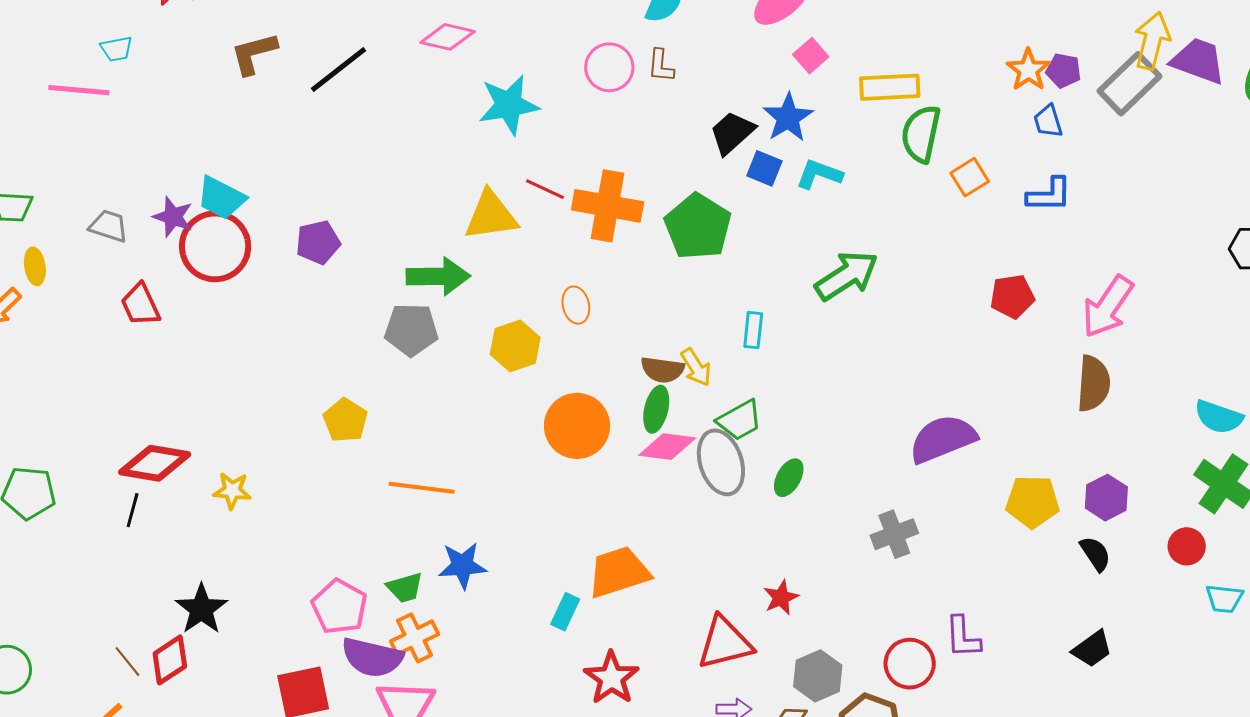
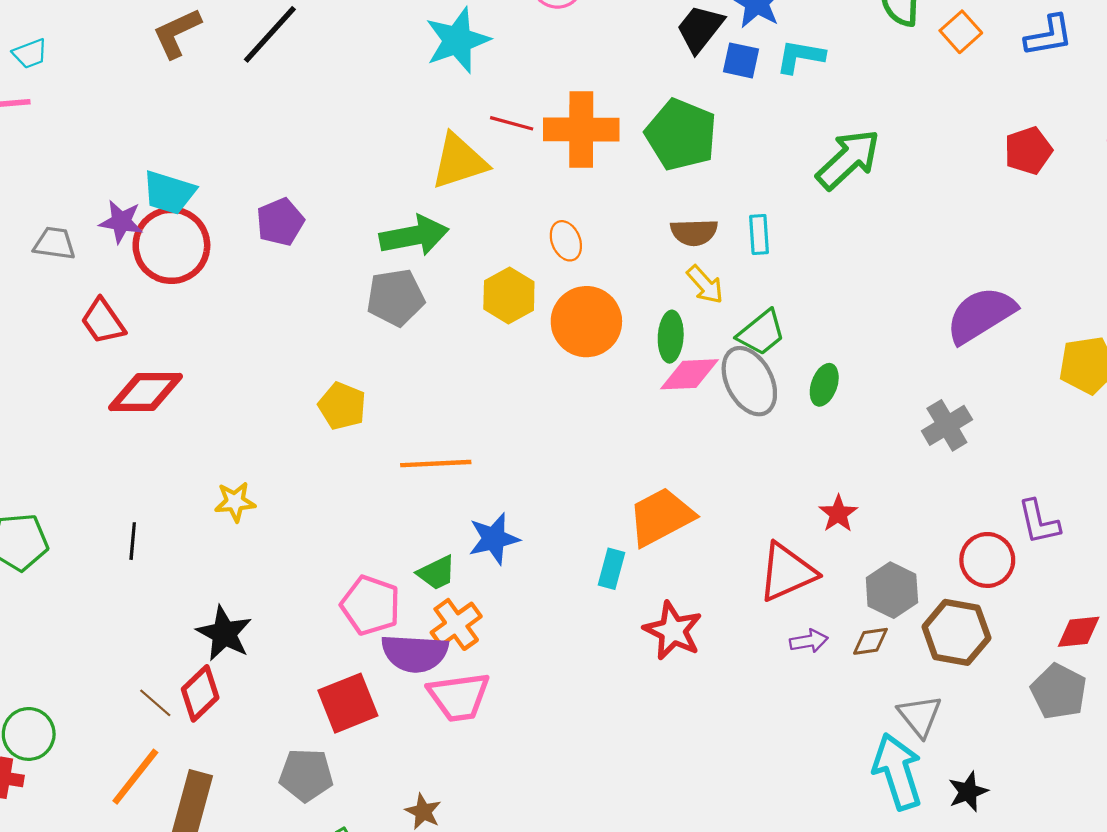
brown semicircle: (662, 370) -> (694, 232), moved
orange circle: (577, 426) -> (586, 322), moved
red diamond: (155, 463) -> (145, 392), moved

